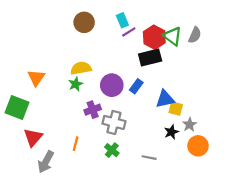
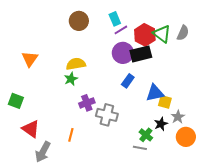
orange triangle: (36, 78) -> (30, 59), moved
purple circle: (112, 85) -> (123, 53), moved
green square: (17, 108) -> (16, 101), size x0.7
red triangle: (33, 137) -> (31, 129), turned -36
green cross: (112, 150) -> (146, 135), moved

